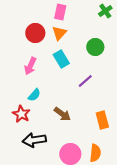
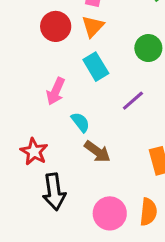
pink arrow: (30, 66) -> (56, 91), moved
cyan semicircle: (34, 95) -> (80, 122), moved, turned -80
black arrow: (34, 140) -> (54, 192), turned -90

